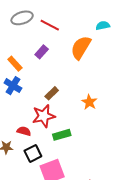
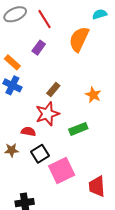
red line: (50, 25) -> (45, 19), turned 36
green rectangle: (62, 135) -> (78, 129), moved

